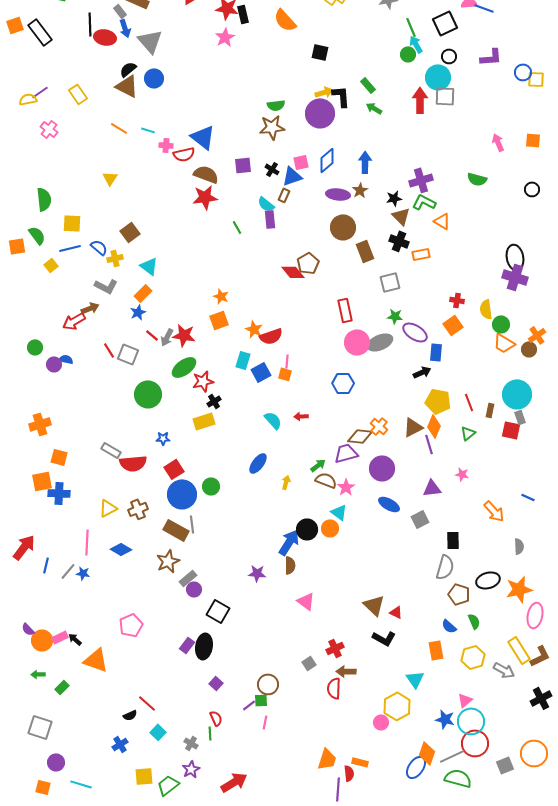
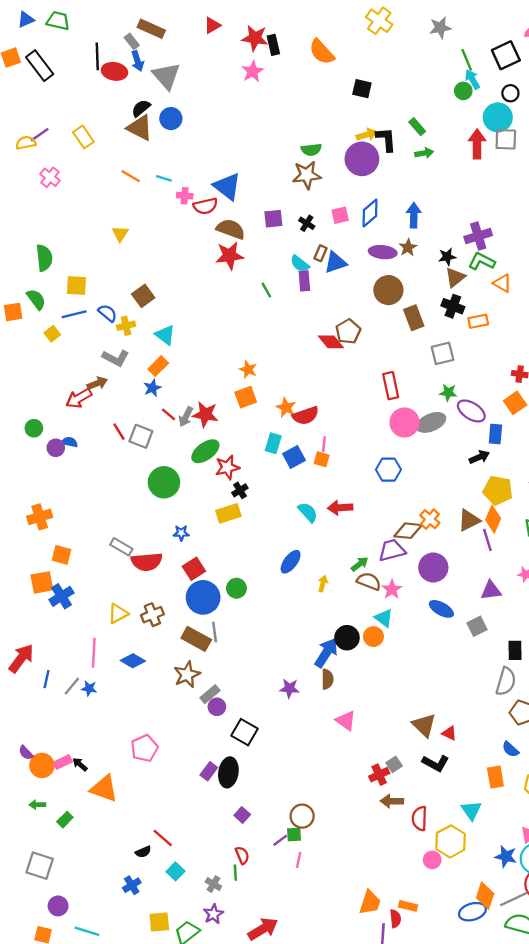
green arrow: (374, 108) -> (424, 153), turned 140
blue triangle: (292, 176) -> (335, 262), moved
brown triangle: (401, 216) -> (455, 277), turned 36
red arrow: (301, 416) -> (340, 508), size x1.5
blue cross: (59, 493) -> (62, 596), turned -35
gray square: (309, 663) -> (394, 764), moved
red semicircle: (334, 688) -> (419, 818), moved
blue ellipse: (416, 767) -> (472, 912), turned 40

